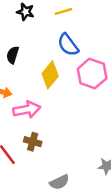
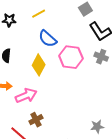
brown cross: (33, 142) -> (36, 120), turned -32

